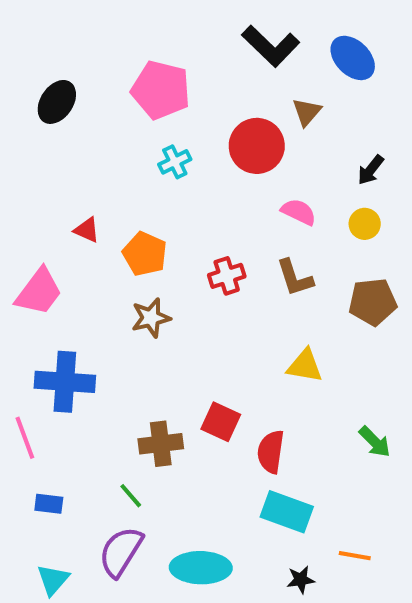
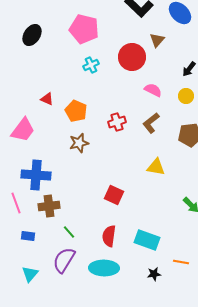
brown L-shape: (295, 278) -> (151, 123), turned 70
brown cross: (161, 444) -> (49, 206), moved
red semicircle: (271, 452) -> (109, 236), moved

